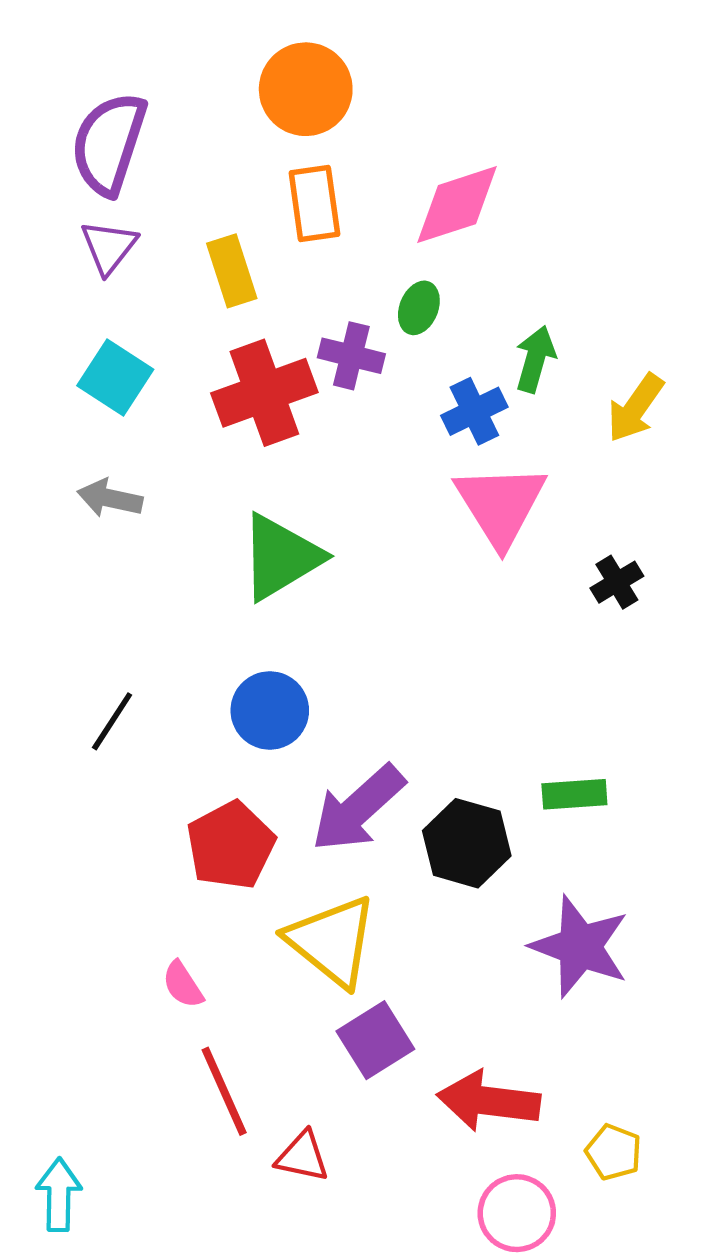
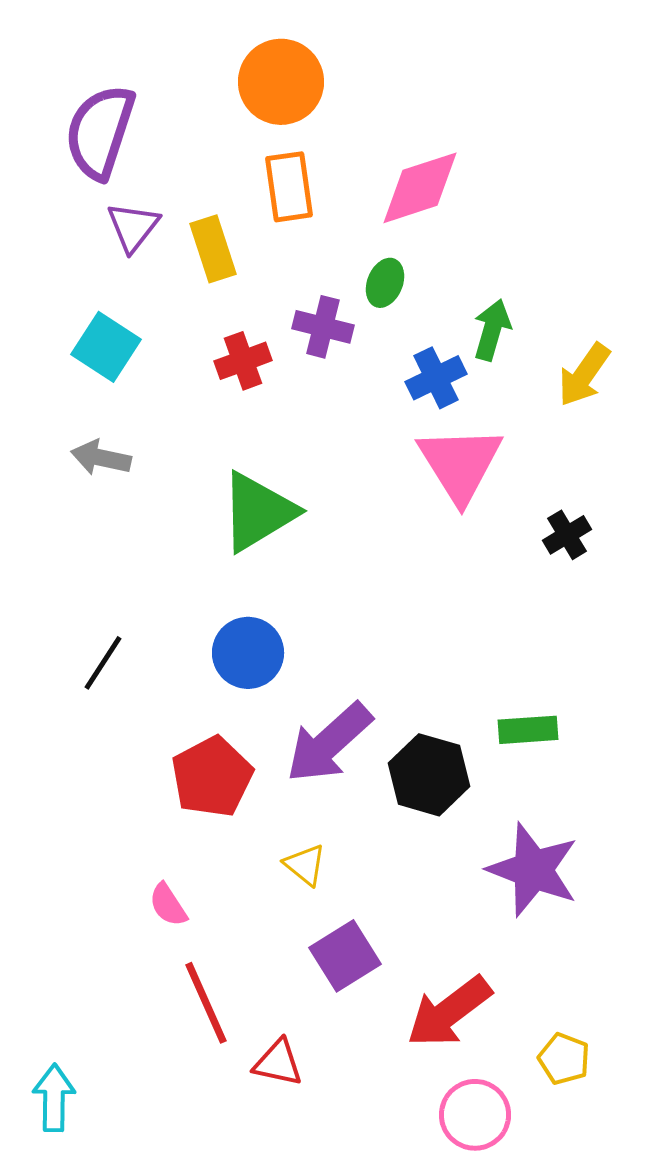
purple triangle: (109, 247) -> (133, 227), moved
red cross: (264, 393) -> (243, 361), size x0.6
yellow triangle: (332, 941) -> (305, 865), size x0.5
red arrow: (488, 1101) -> (449, 1012), turned -44

